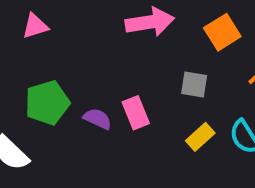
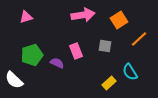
pink rectangle: (136, 113) -> (76, 51), moved
yellow rectangle: (200, 137) -> (109, 83), moved

